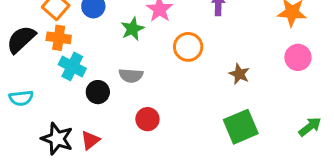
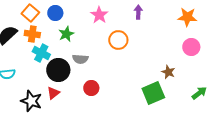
green star: (132, 29) -> (66, 34), moved
brown star: (239, 74) -> (168, 72), moved
black circle: (98, 92) -> (58, 70), size x1.5
red triangle: (90, 140) -> (53, 93), moved

